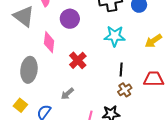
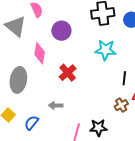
black line: (121, 70) -> (124, 78), moved
brown cross: (125, 90) -> (121, 105), moved
gray arrow: (67, 94) -> (56, 105), turned 40

